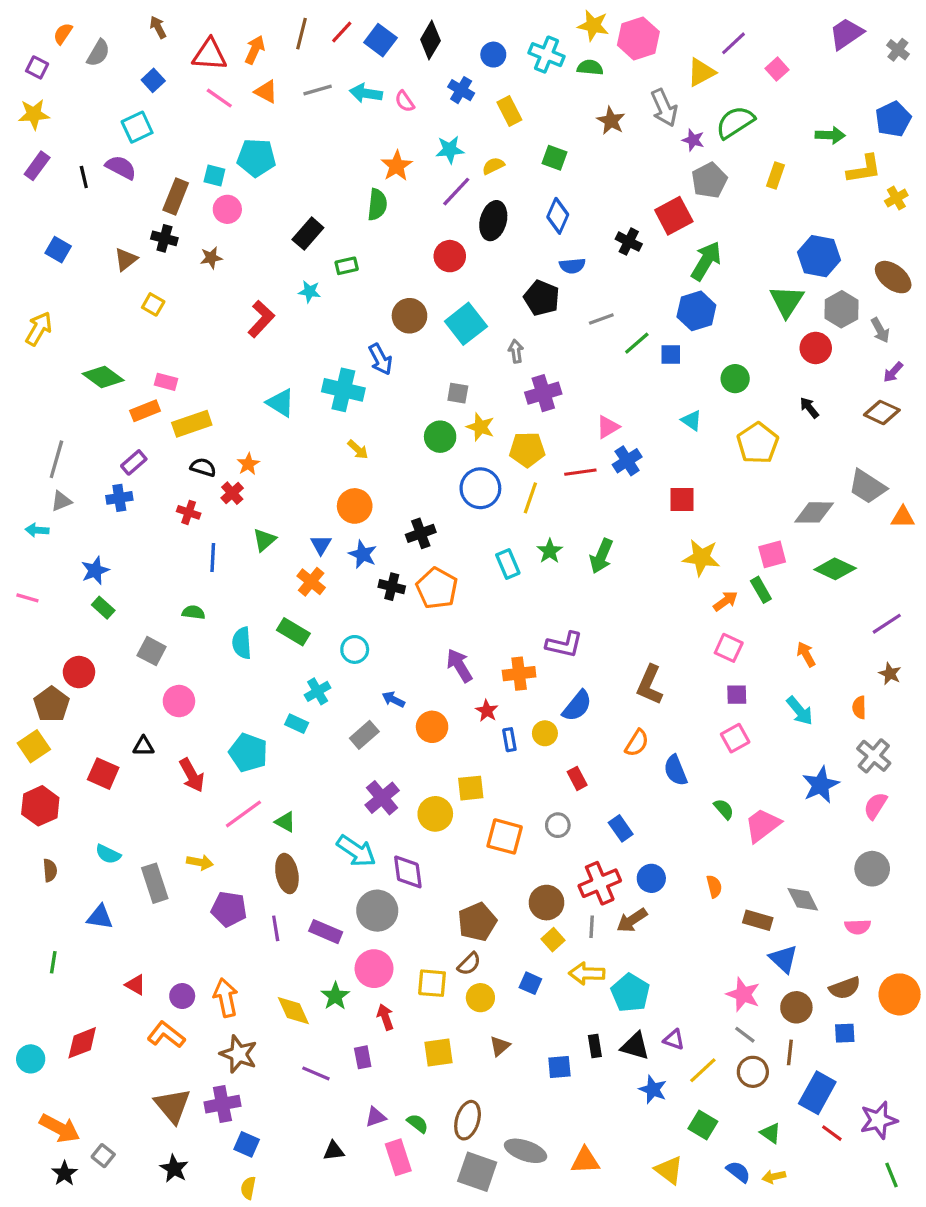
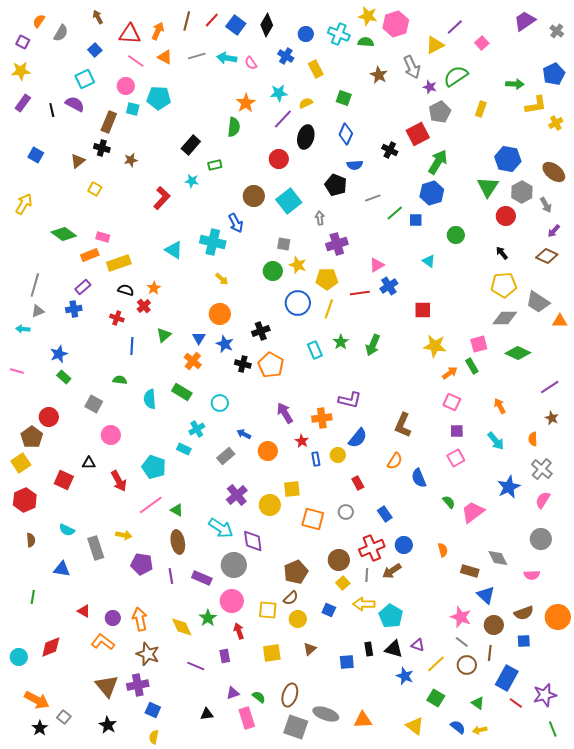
pink circle: (227, 209) -> (126, 86), moved
yellow pentagon: (758, 443) -> (504, 285), moved, turned 30

